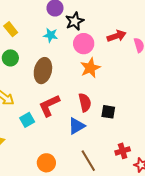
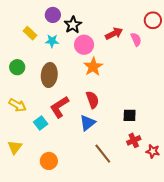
yellow rectangle: (11, 29) -> (30, 33), moved
black square: (108, 112) -> (130, 115), moved
orange circle: (46, 163) -> (49, 161), moved

